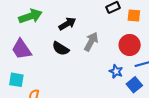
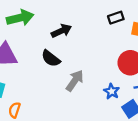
gray arrow: (91, 42) -> (75, 81), moved

